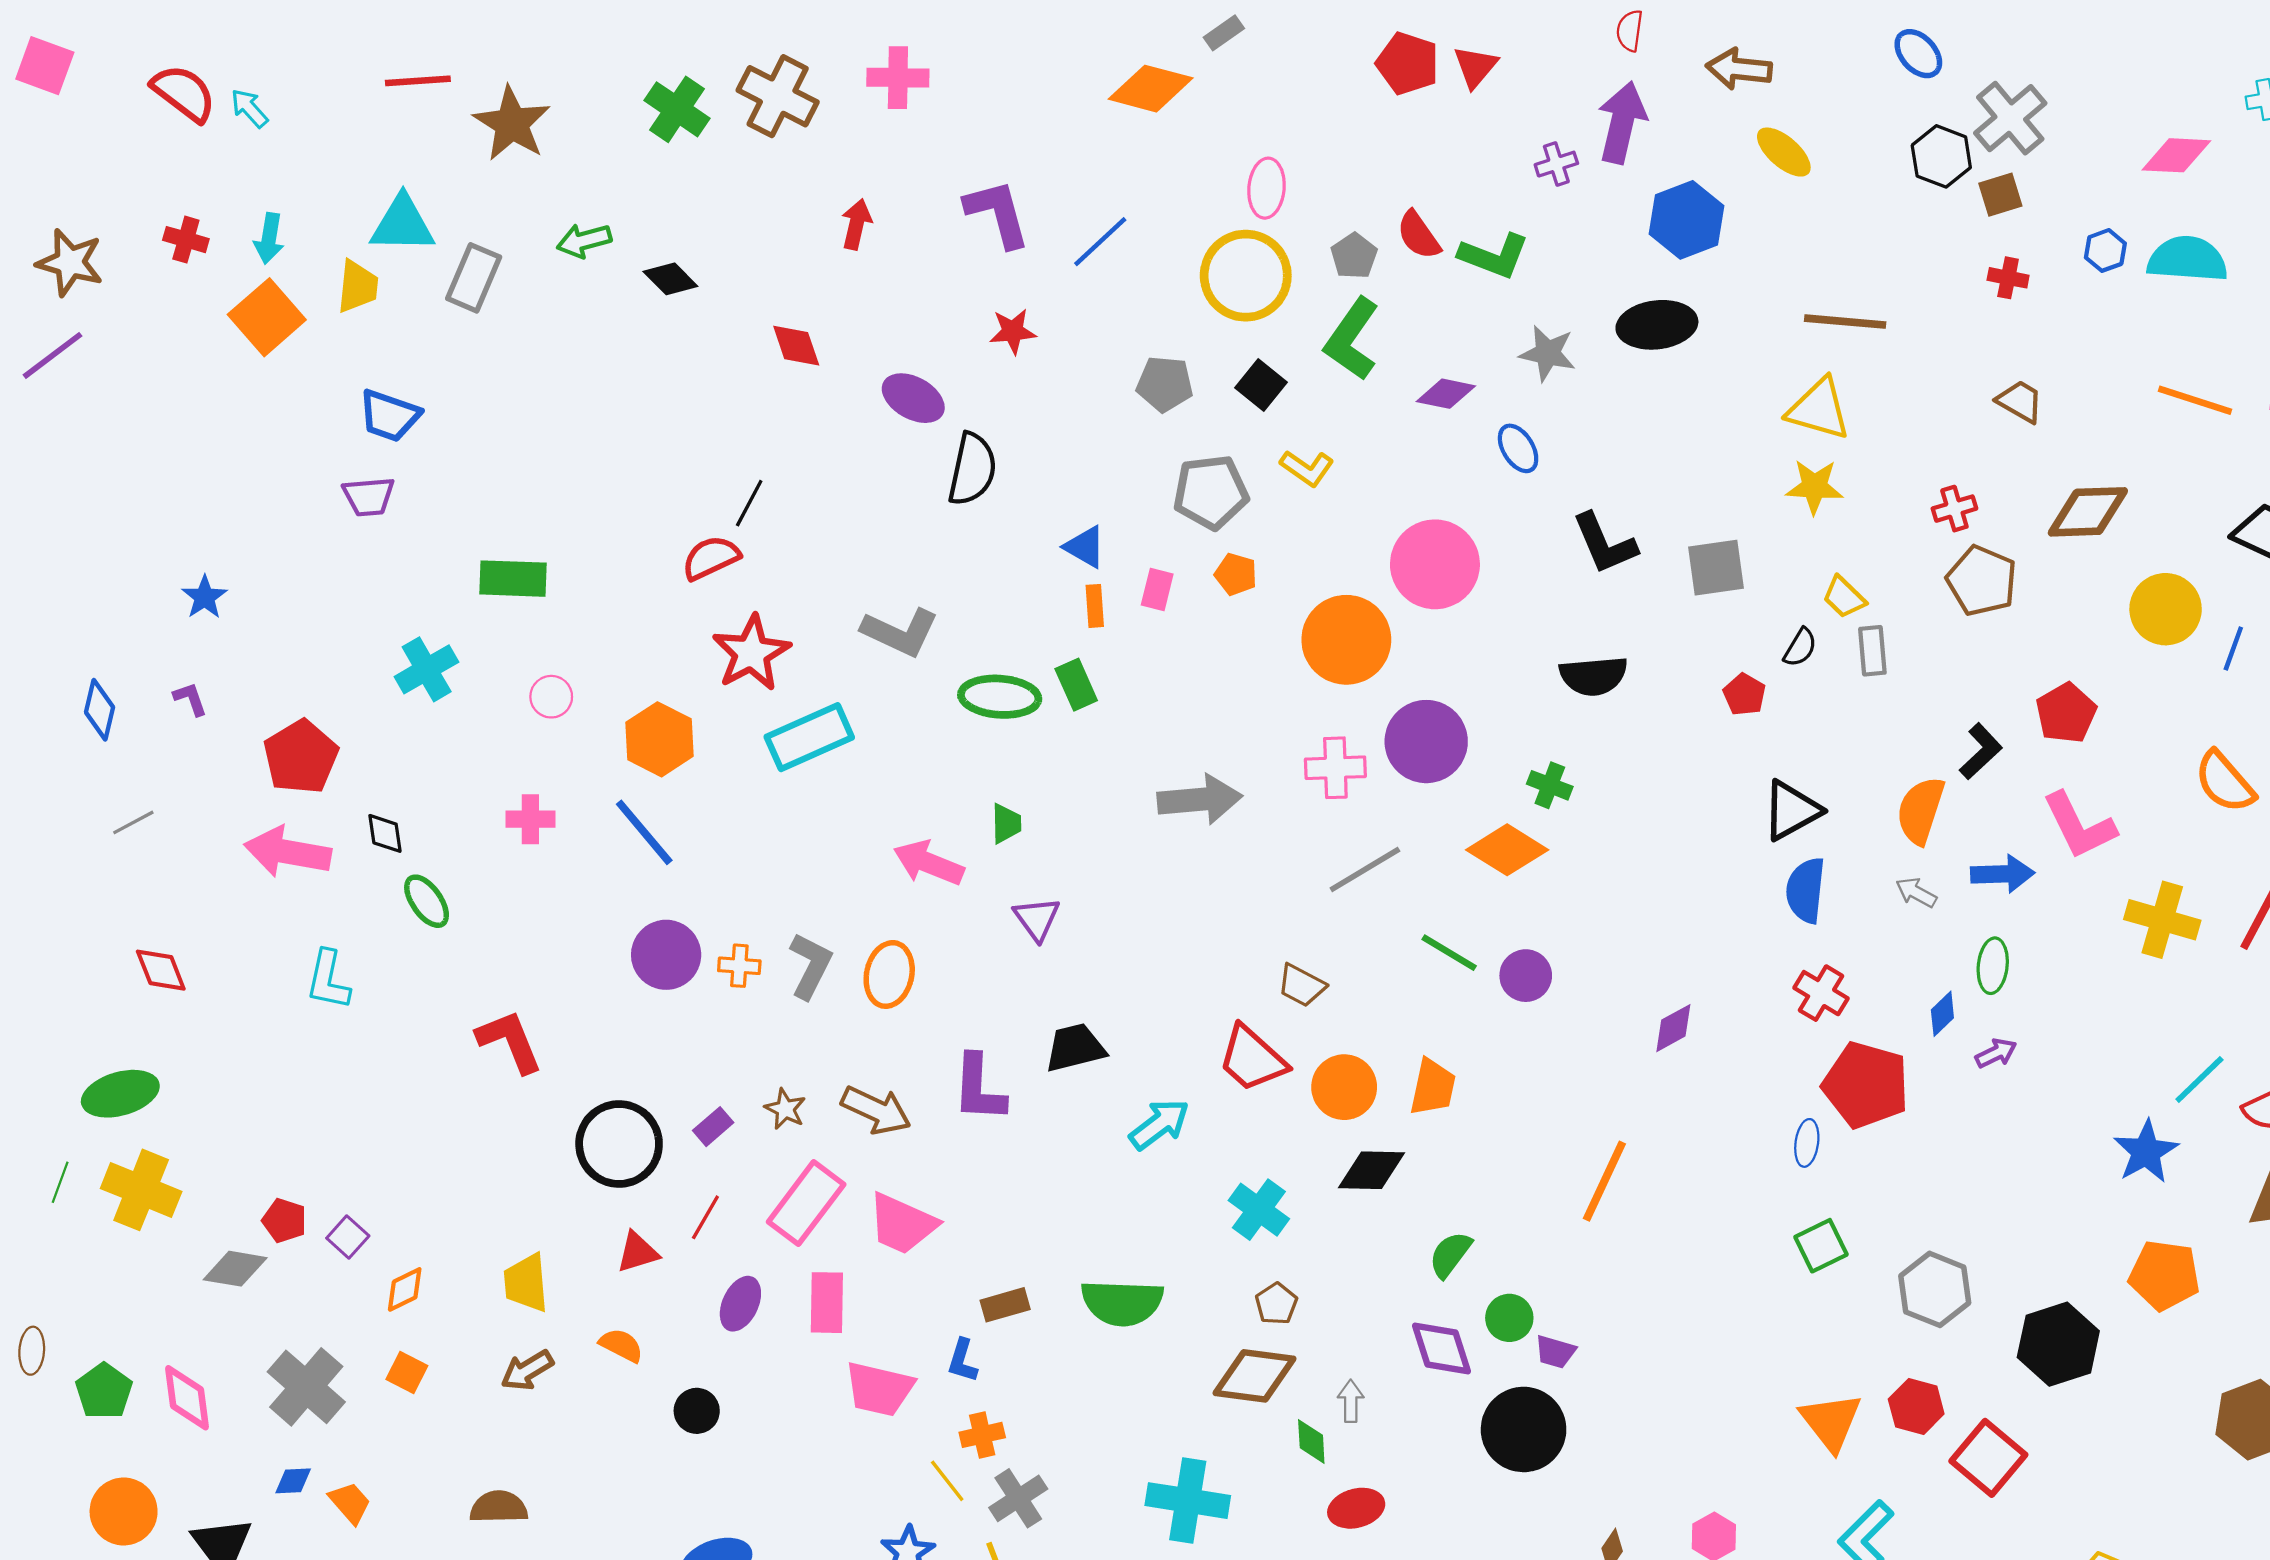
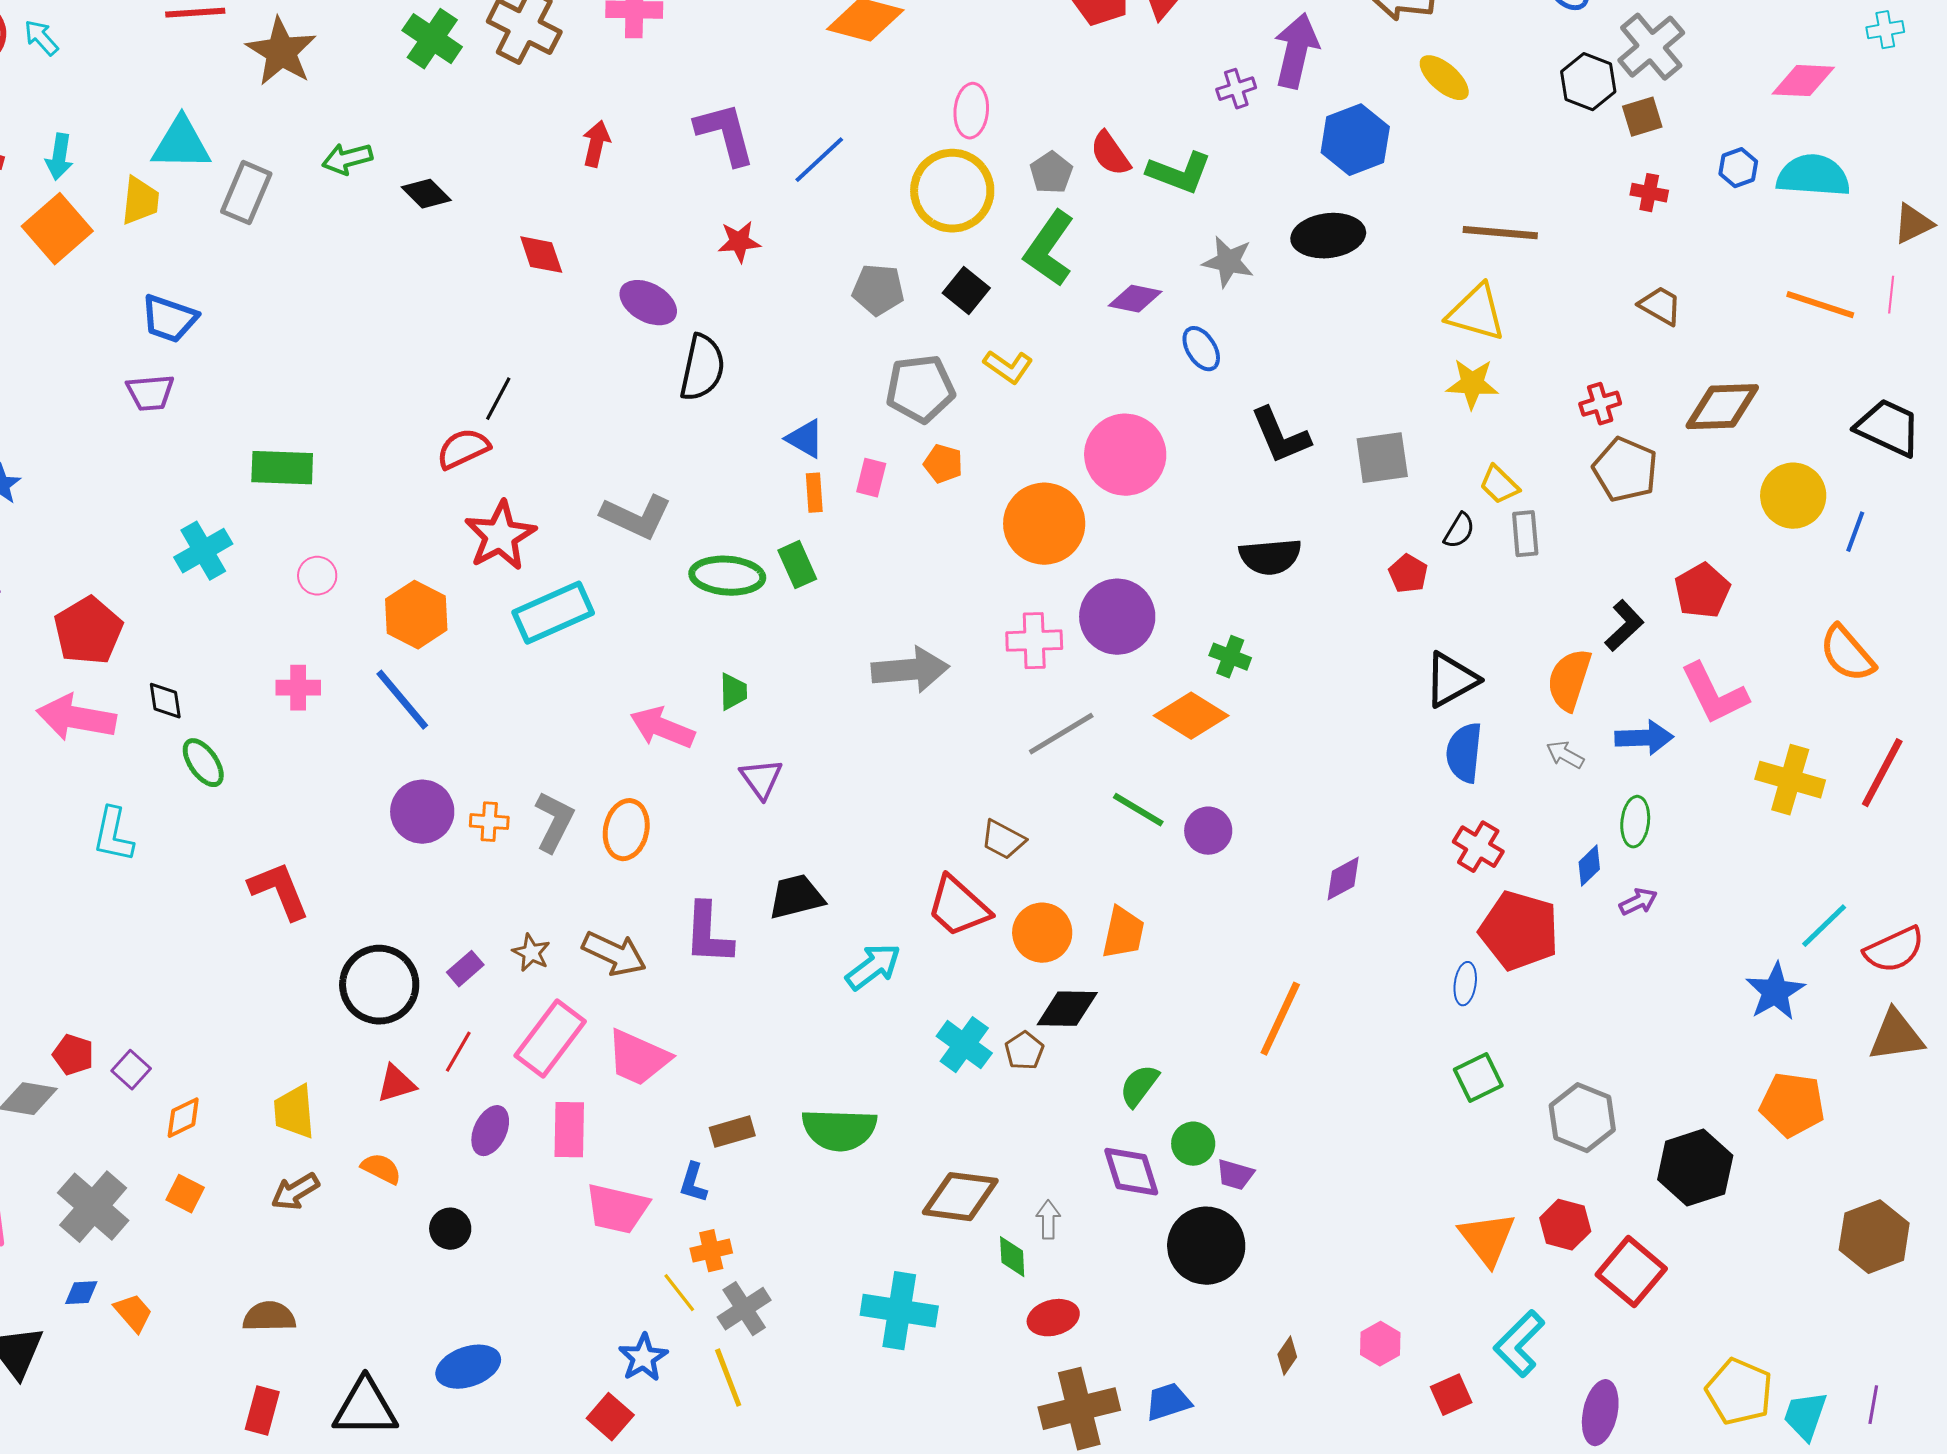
brown pentagon: (1276, 1304) -> (1024, 1051), moved

